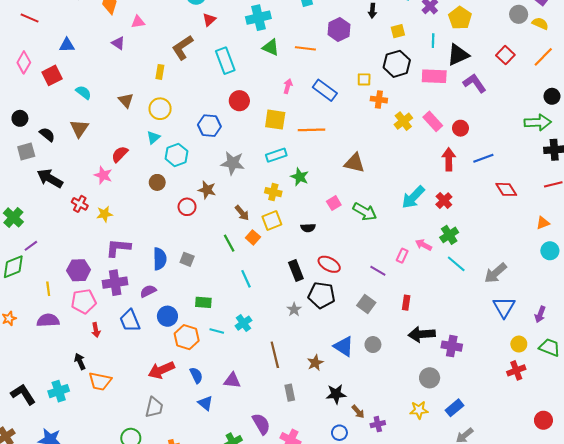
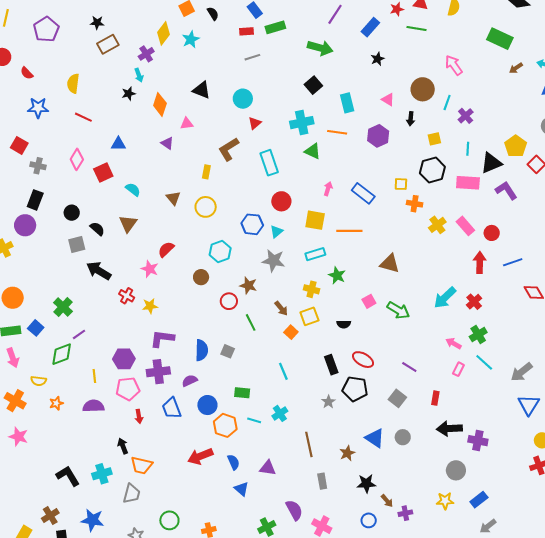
yellow pentagon: (460, 18) -> (516, 146), moved
orange line: (305, 48) -> (337, 132), moved
cyan triangle: (153, 137) -> (276, 231), moved
green line: (229, 243) -> (251, 322), moved
pink rectangle: (402, 256) -> (458, 369), moved
gray trapezoid: (154, 407) -> (132, 494), moved

